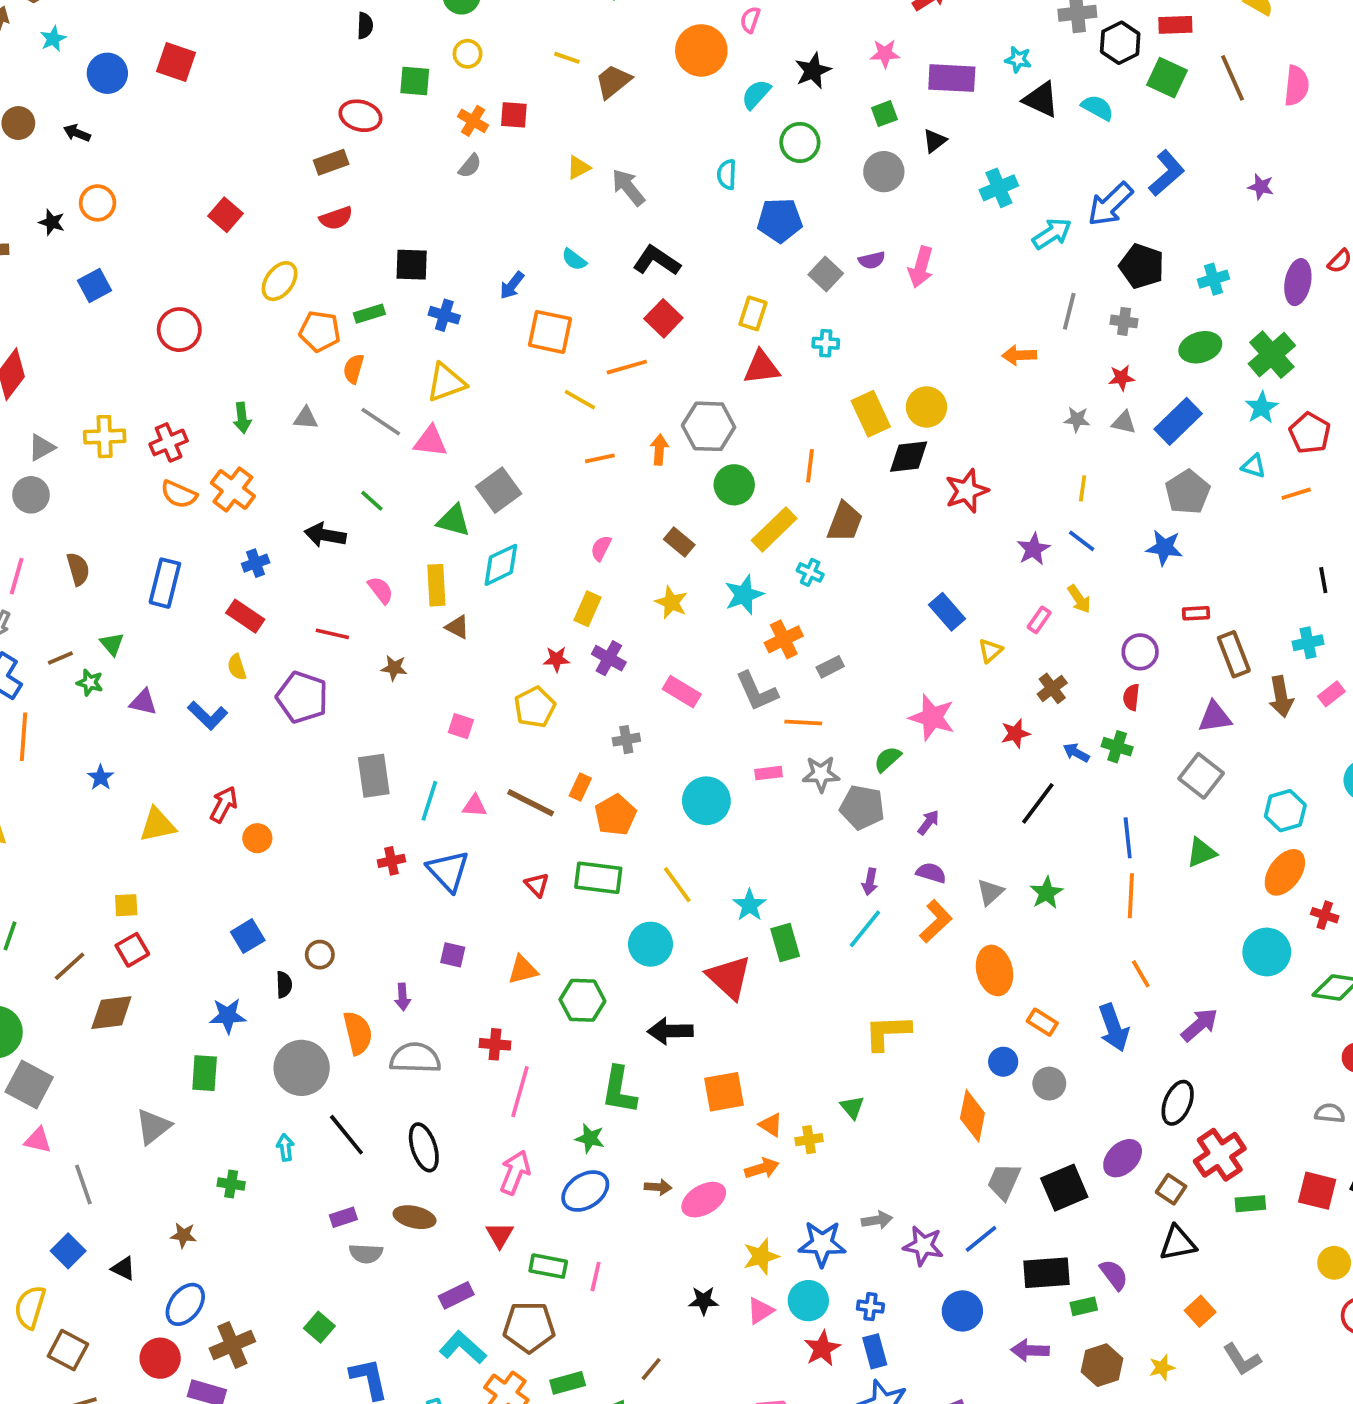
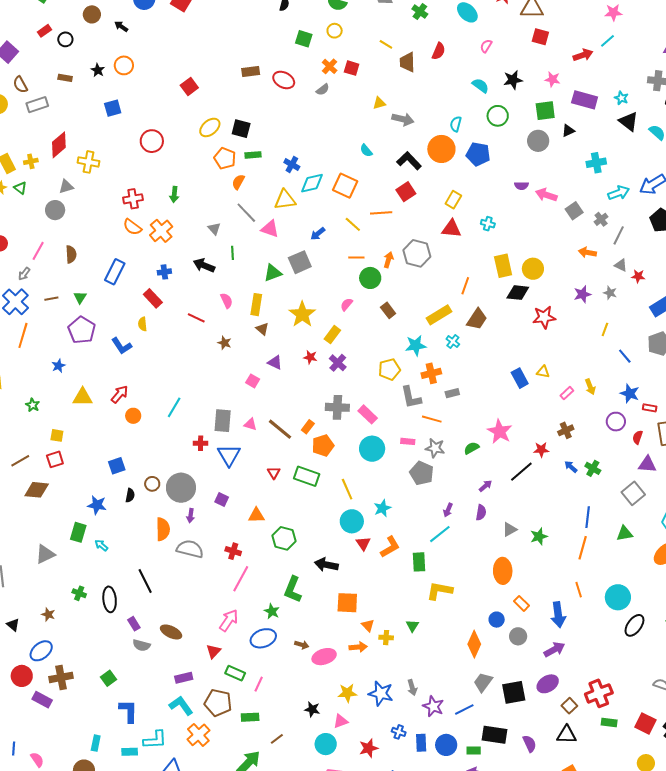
orange circle: (701, 50) -> (441, 149), moved
brown trapezoid: (613, 81) -> (407, 62), turned -65
cyan semicircle: (756, 94) -> (480, 86), turned 72
green square: (884, 114) -> (545, 111), size x1.5
red ellipse: (360, 116) -> (284, 80), moved
gray arrow: (628, 187) -> (403, 119), turned 130
red semicircle: (336, 218) -> (439, 51), moved, turned -60
black square: (412, 265) -> (241, 129), moved
pink arrow: (921, 267) -> (546, 195), turned 80
gray square: (826, 274) -> (574, 211), moved
blue arrow: (512, 285) -> (318, 234), moved
gray cross: (1124, 321) -> (601, 219), moved, turned 32
gray triangle: (306, 418) -> (214, 229), moved, turned 32
gray triangle: (1124, 423) -> (621, 265), moved
yellow cross: (105, 437) -> (88, 162), moved
green circle: (734, 485) -> (370, 278), moved
green line: (372, 501) -> (232, 253), turned 32
green triangle: (454, 521) -> (273, 273), turned -48
blue line: (1082, 541) -> (625, 356), moved
blue star: (1164, 548) -> (630, 393), moved
purple star: (1033, 549) -> (582, 294), moved
cyan diamond: (501, 565) -> (312, 183), moved
yellow star: (671, 602) -> (302, 314), moved, size x1.5
yellow triangle: (990, 651) -> (543, 372), moved, turned 40
green star: (90, 683) -> (33, 405), moved
pink rectangle: (682, 692) -> (368, 414), moved
purple pentagon: (302, 697) -> (82, 330), moved
red semicircle: (1131, 697) -> (638, 437), moved
purple triangle: (143, 702) -> (275, 362), moved
yellow pentagon: (535, 707) -> (389, 369), moved
gray cross: (626, 740) -> (337, 407), size x1.6
gray rectangle: (374, 776) -> (223, 421), moved
cyan line: (429, 801) -> (174, 407), moved
black line: (1038, 803) -> (521, 472), moved
gray pentagon: (862, 807) -> (422, 473), moved
purple semicircle: (931, 873) -> (481, 513), turned 70
orange L-shape: (936, 921) -> (390, 547), moved
green rectangle: (785, 942) -> (419, 562), moved
cyan circle: (651, 944) -> (352, 521), moved
cyan circle: (1267, 952) -> (618, 597), moved
red triangle: (729, 977) -> (363, 543), size x0.6
purple arrow: (1200, 1025) -> (554, 649), moved
gray circle: (302, 1068) -> (181, 488), moved
black ellipse: (1178, 1103) -> (634, 625), moved
cyan arrow: (285, 1147) -> (101, 545), moved, turned -56
black ellipse: (424, 1147) -> (110, 599), moved
purple rectangle: (343, 1217) -> (134, 624), turned 64
gray arrow: (877, 1220) -> (412, 688), turned 70
cyan circle: (808, 1301) -> (326, 744), moved
green rectangle: (1084, 1306) -> (474, 751), moved
blue rectangle: (875, 1351) -> (421, 743), moved
green rectangle: (568, 1383) -> (250, 717), moved

